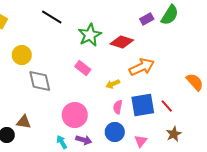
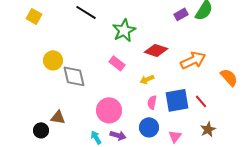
red diamond: (122, 42) -> (156, 50), moved
yellow circle: (22, 55) -> (53, 60), moved
orange arrow: (142, 67) -> (193, 60), moved

